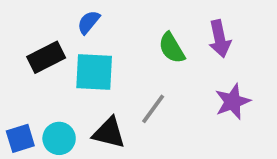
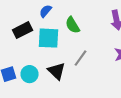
green semicircle: (172, 48) -> (72, 25), moved
black triangle: (109, 133) -> (56, 71), turned 30

